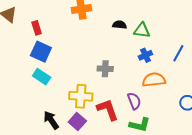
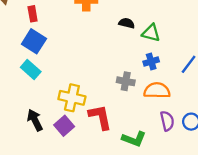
gray cross: (105, 69) -> (126, 81), moved
purple semicircle: (134, 101) -> (167, 121), moved

